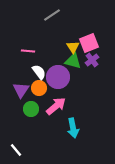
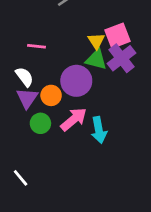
purple cross: (92, 60) -> (121, 58), size x1.5
white semicircle: (39, 72) -> (24, 77), moved
cyan arrow: (73, 128) -> (99, 130), moved

